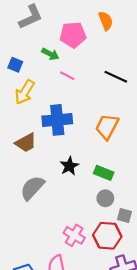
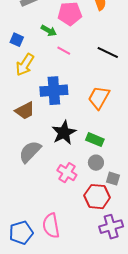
black star: (69, 166) -> (64, 133), size x1.4
pink cross: (74, 235) -> (67, 173), moved

